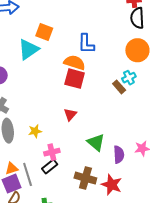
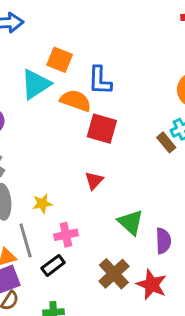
blue L-shape: (86, 44) -> (100, 80), moved
orange semicircle: (75, 62) -> (76, 101), moved
black rectangle: (50, 167) -> (53, 265), moved
gray line: (28, 174) -> (26, 240), moved
brown cross: (85, 178) -> (114, 274), turned 30

